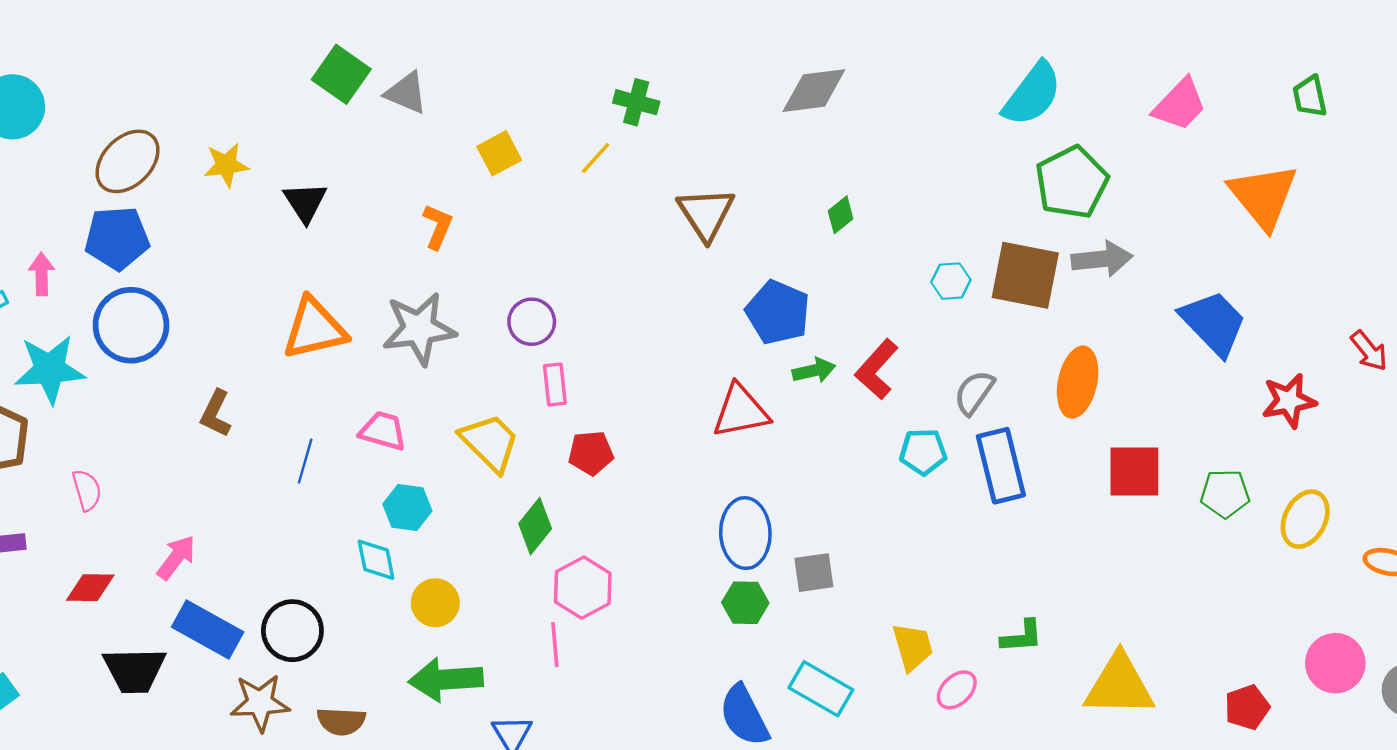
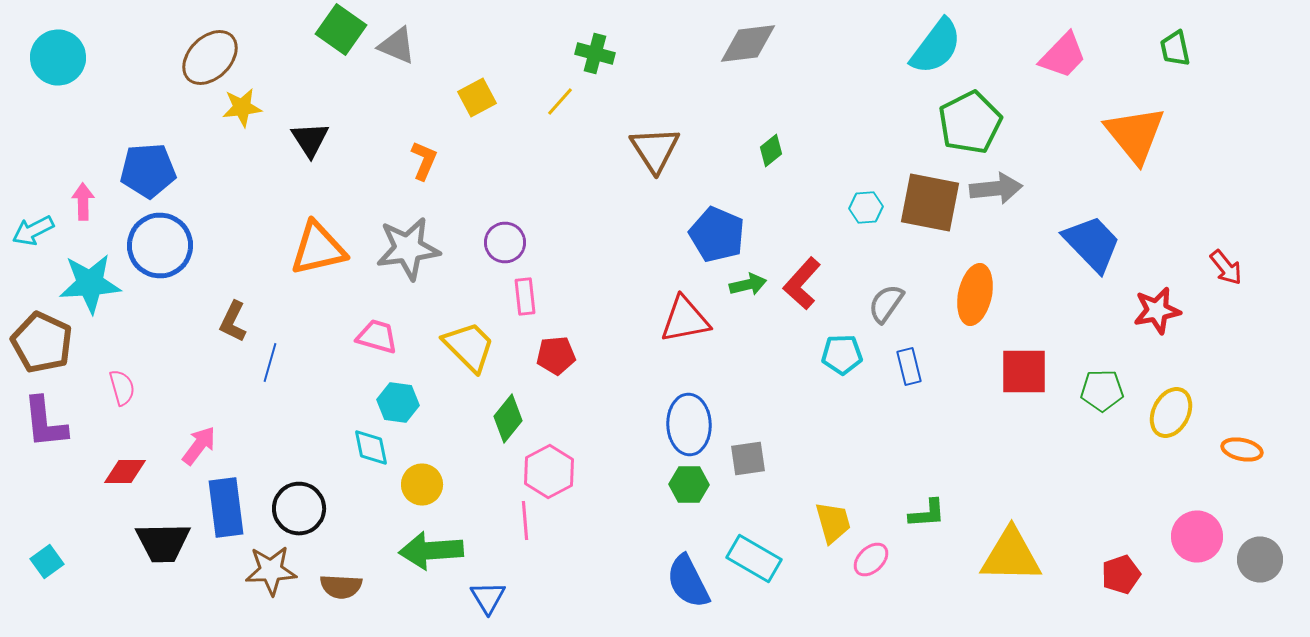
brown ellipse: (127, 161) -> (210, 58), moved
blue line: (305, 461) -> (270, 362), moved
blue rectangle: (1001, 466) -> (909, 366), size x0.6
blue rectangle: (208, 629) -> (226, 508), turned 54

